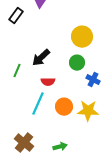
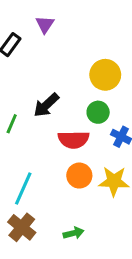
red semicircle: (48, 82) -> (74, 140), moved, size x1.5
cyan line: (38, 104) -> (23, 188), moved

